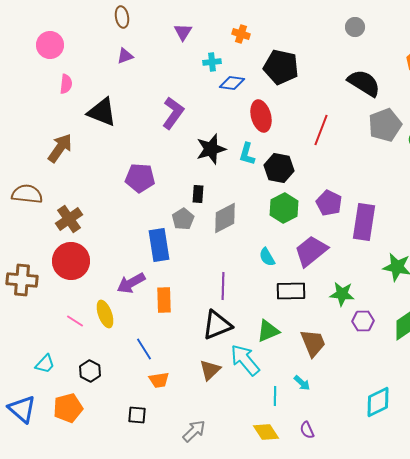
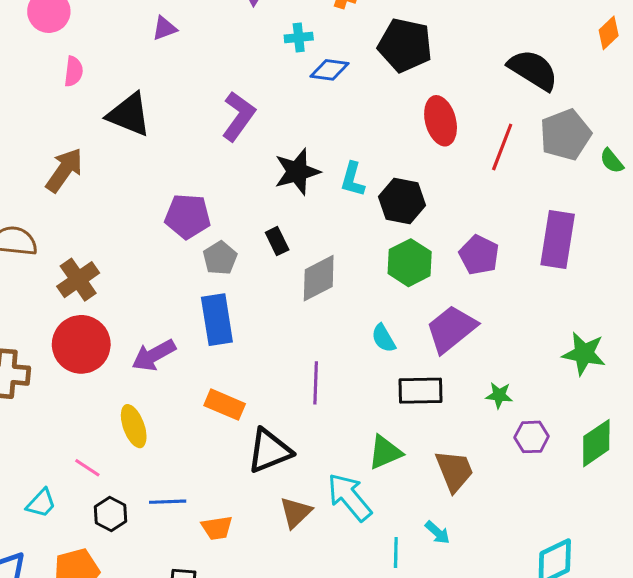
red ellipse: (261, 116) -> (441, 121), moved
red line: (321, 130) -> (502, 147), moved
black rectangle: (198, 194) -> (277, 241), turned -30
gray pentagon: (183, 219) -> (220, 258), moved
purple rectangle: (364, 222) -> (558, 240), moved
purple arrow: (131, 283) -> (154, 355), moved
green star: (342, 294) -> (499, 395), size x0.7
orange rectangle: (164, 300) -> (225, 405), turned -65
pink line: (75, 321) -> (87, 468), moved
black triangle: (217, 325) -> (269, 451), moved
blue line: (144, 349) -> (168, 502), moved, turned -60

